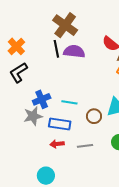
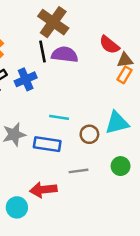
blue cross: (42, 99) -> (26, 79), moved
red arrow: (57, 144) -> (43, 190), moved, size x1.5
cyan circle: (46, 176) -> (17, 207), moved

